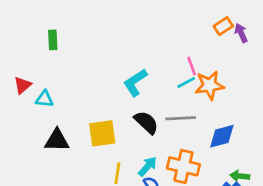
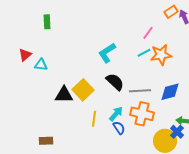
pink line: (192, 66) -> (148, 33), moved, turned 56
gray line: (181, 118) -> (140, 91), moved
yellow square: (102, 133) -> (83, 90), turned -35
black triangle: (57, 140) -> (64, 95), moved

